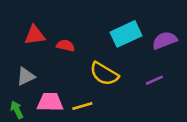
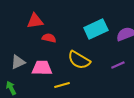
red triangle: (35, 35) -> (35, 21), moved
pink trapezoid: (50, 102) -> (42, 68), moved

